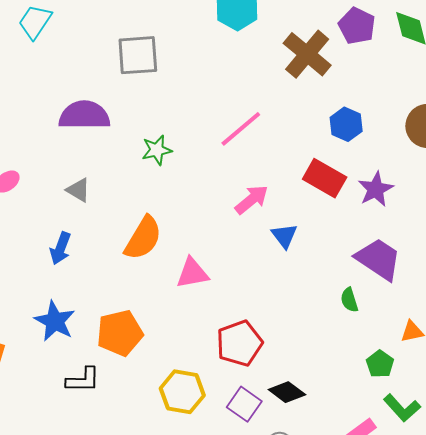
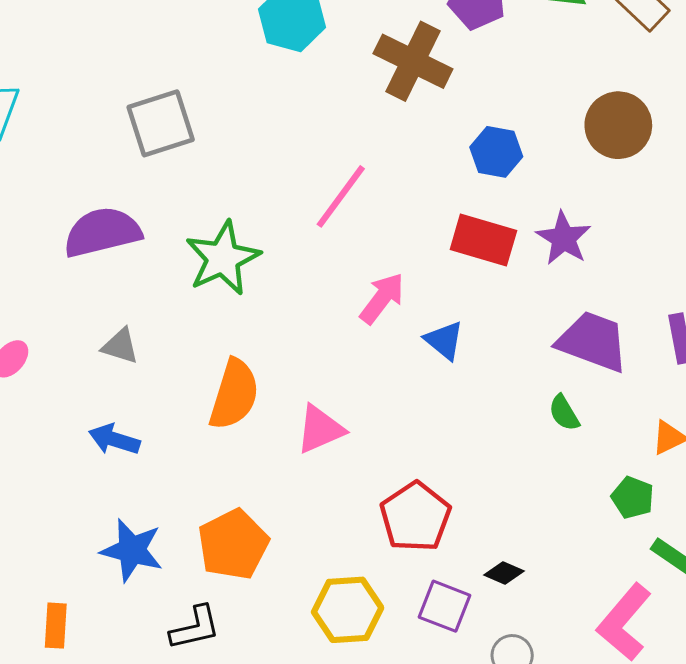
green star: (157, 150) -> (223, 258), size x1.6
blue arrow: (60, 248) -> (114, 439), turned 100
black diamond: (287, 392) -> (504, 573), size x0.7

